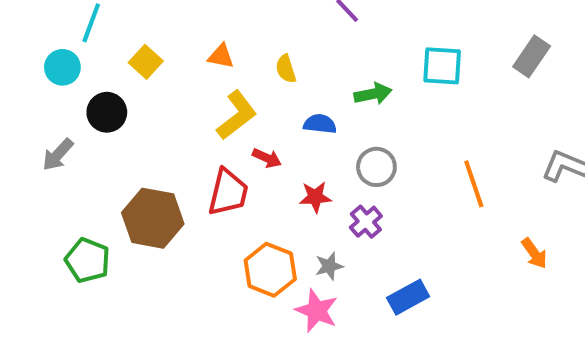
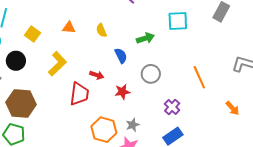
yellow L-shape: (237, 115) -> (57, 64), moved
blue semicircle: (320, 124) -> (121, 56), turned 63
brown hexagon: (153, 218) -> (21, 103), moved
purple cross: (366, 222) -> (172, 107), moved

